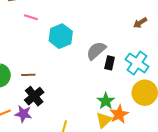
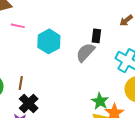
black rectangle: (110, 63) -> (96, 36), moved
brown line: (28, 75) -> (21, 83), turned -72

